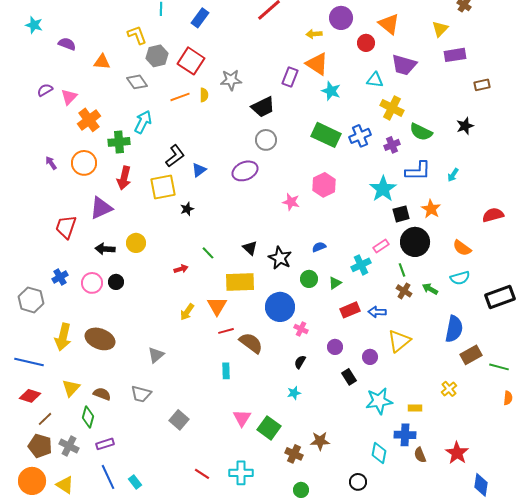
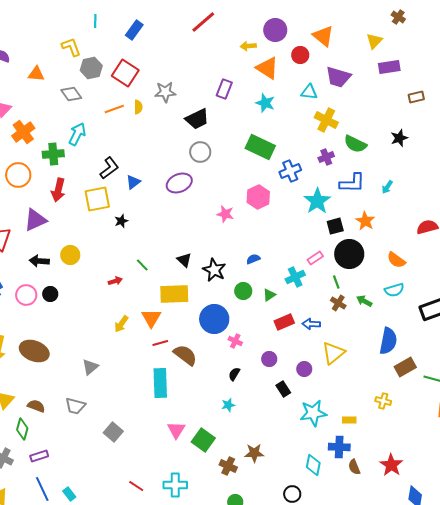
orange triangle: (317, 64) -> (267, 68), moved
blue cross: (360, 136) -> (290, 171), moved
cyan rectangle: (226, 371) -> (160, 383), size x1.8
yellow cross: (449, 389) -> (383, 401), turned -35

